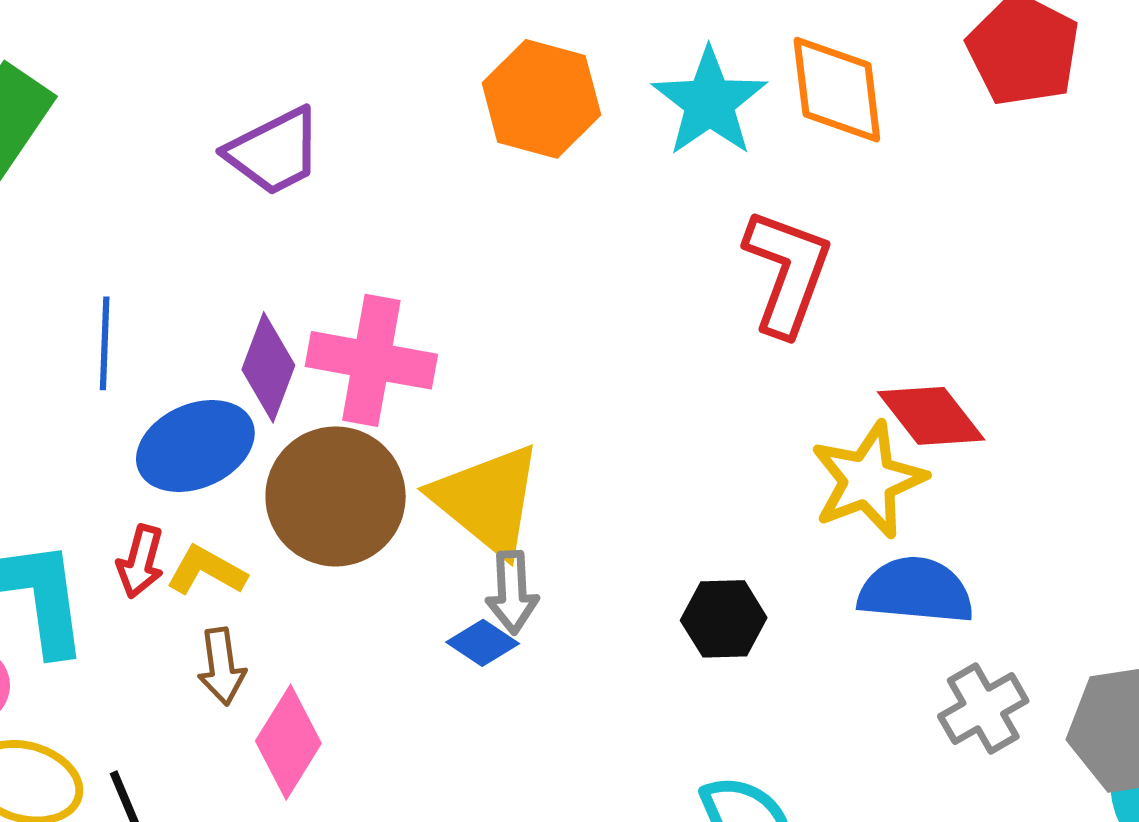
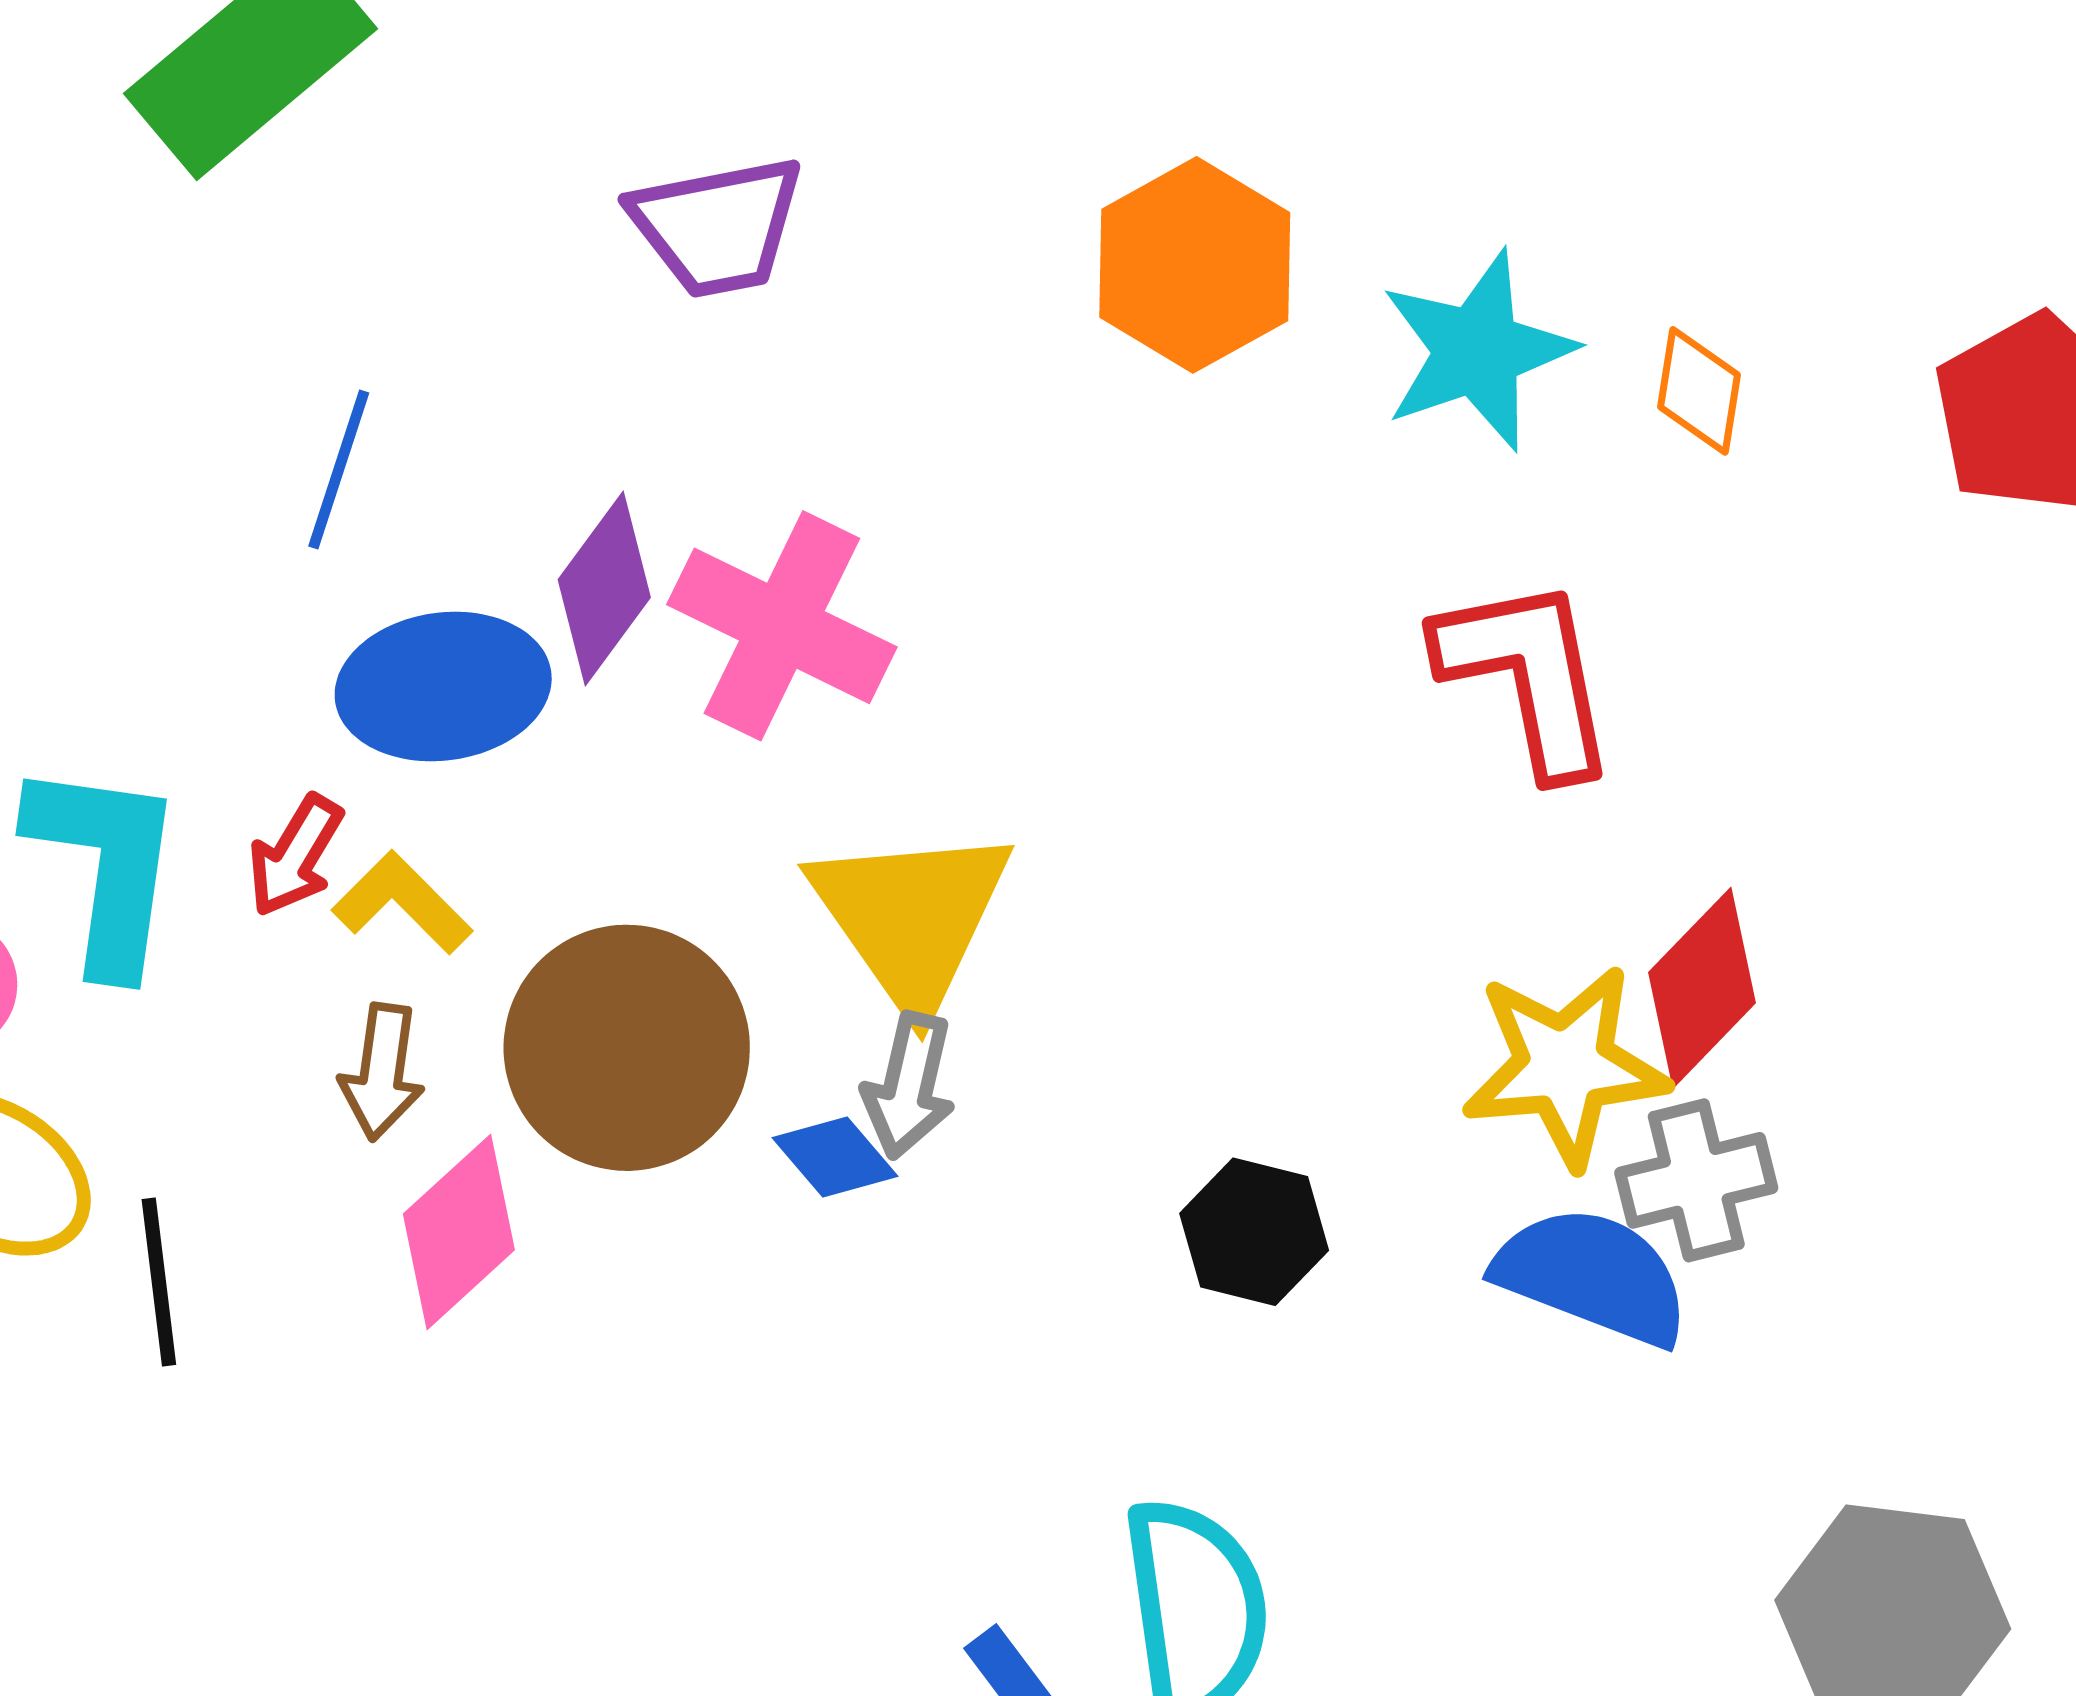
orange diamond: (837, 90) -> (1699, 391), size x0.6
red L-shape: (787, 272) -> (1528, 676), turned -47
red diamond: (931, 416) -> (1702, 988), turned 66
brown circle: (336, 496) -> (627, 1048), moved
gray cross: (983, 708) -> (1696, 1180), moved

